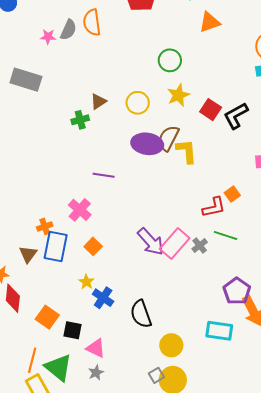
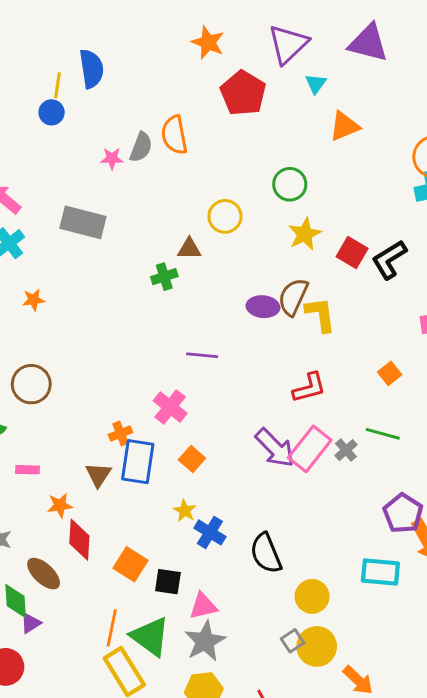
brown triangle: (98, 101) -> (189, 249), turned 36
yellow circle: (138, 103) -> (225, 216), moved
purple ellipse: (147, 144) -> (263, 307), size x0.7
red L-shape: (214, 207) -> (309, 388), moved
pink triangle: (96, 348) -> (203, 606), turned -35
gray star: (96, 373) -> (205, 641), size x1.8

